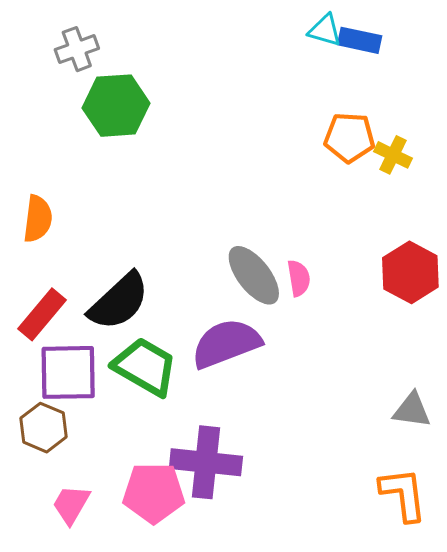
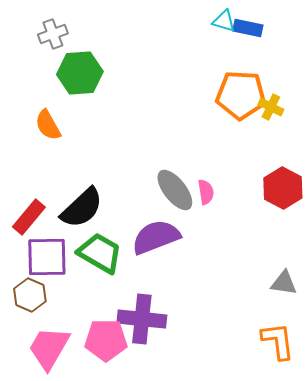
orange pentagon: (349, 138) -> (241, 95), size x1.4
orange semicircle: (38, 219) -> (48, 125), moved, turned 144
pink trapezoid: (71, 504) -> (49, 348), size x1.6

